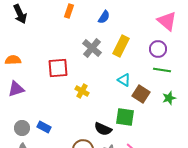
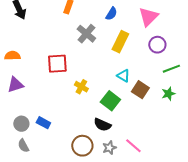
blue semicircle: (104, 17) -> (111, 14), moved
pink triangle: (167, 21) -> (148, 17), moved, turned 35
gray cross: (92, 48) -> (86, 34), moved
green line: (162, 70) -> (171, 69), moved, turned -30
green square: (125, 117) -> (110, 101), moved, turned 30

